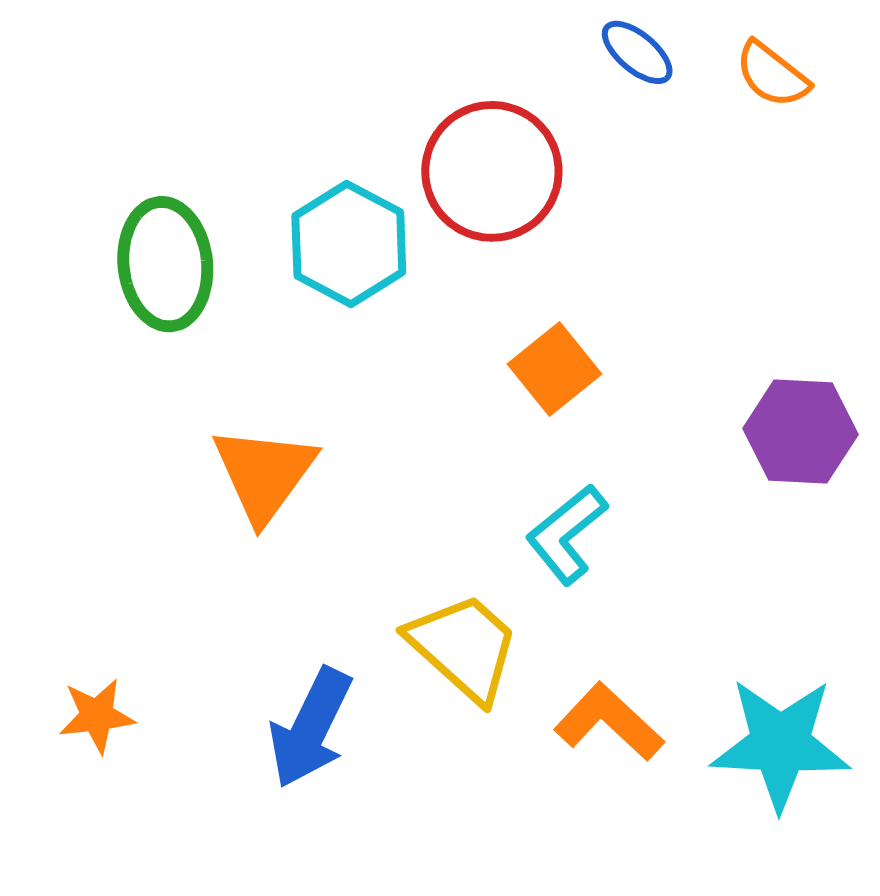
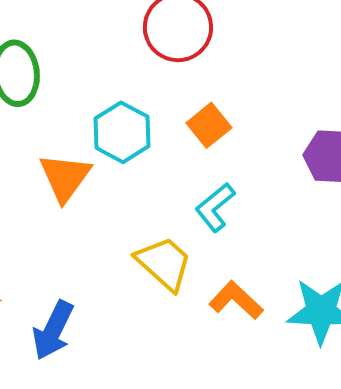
cyan hexagon: (349, 244) -> (122, 132), moved
blue arrow: (310, 728) -> (53, 330), moved

